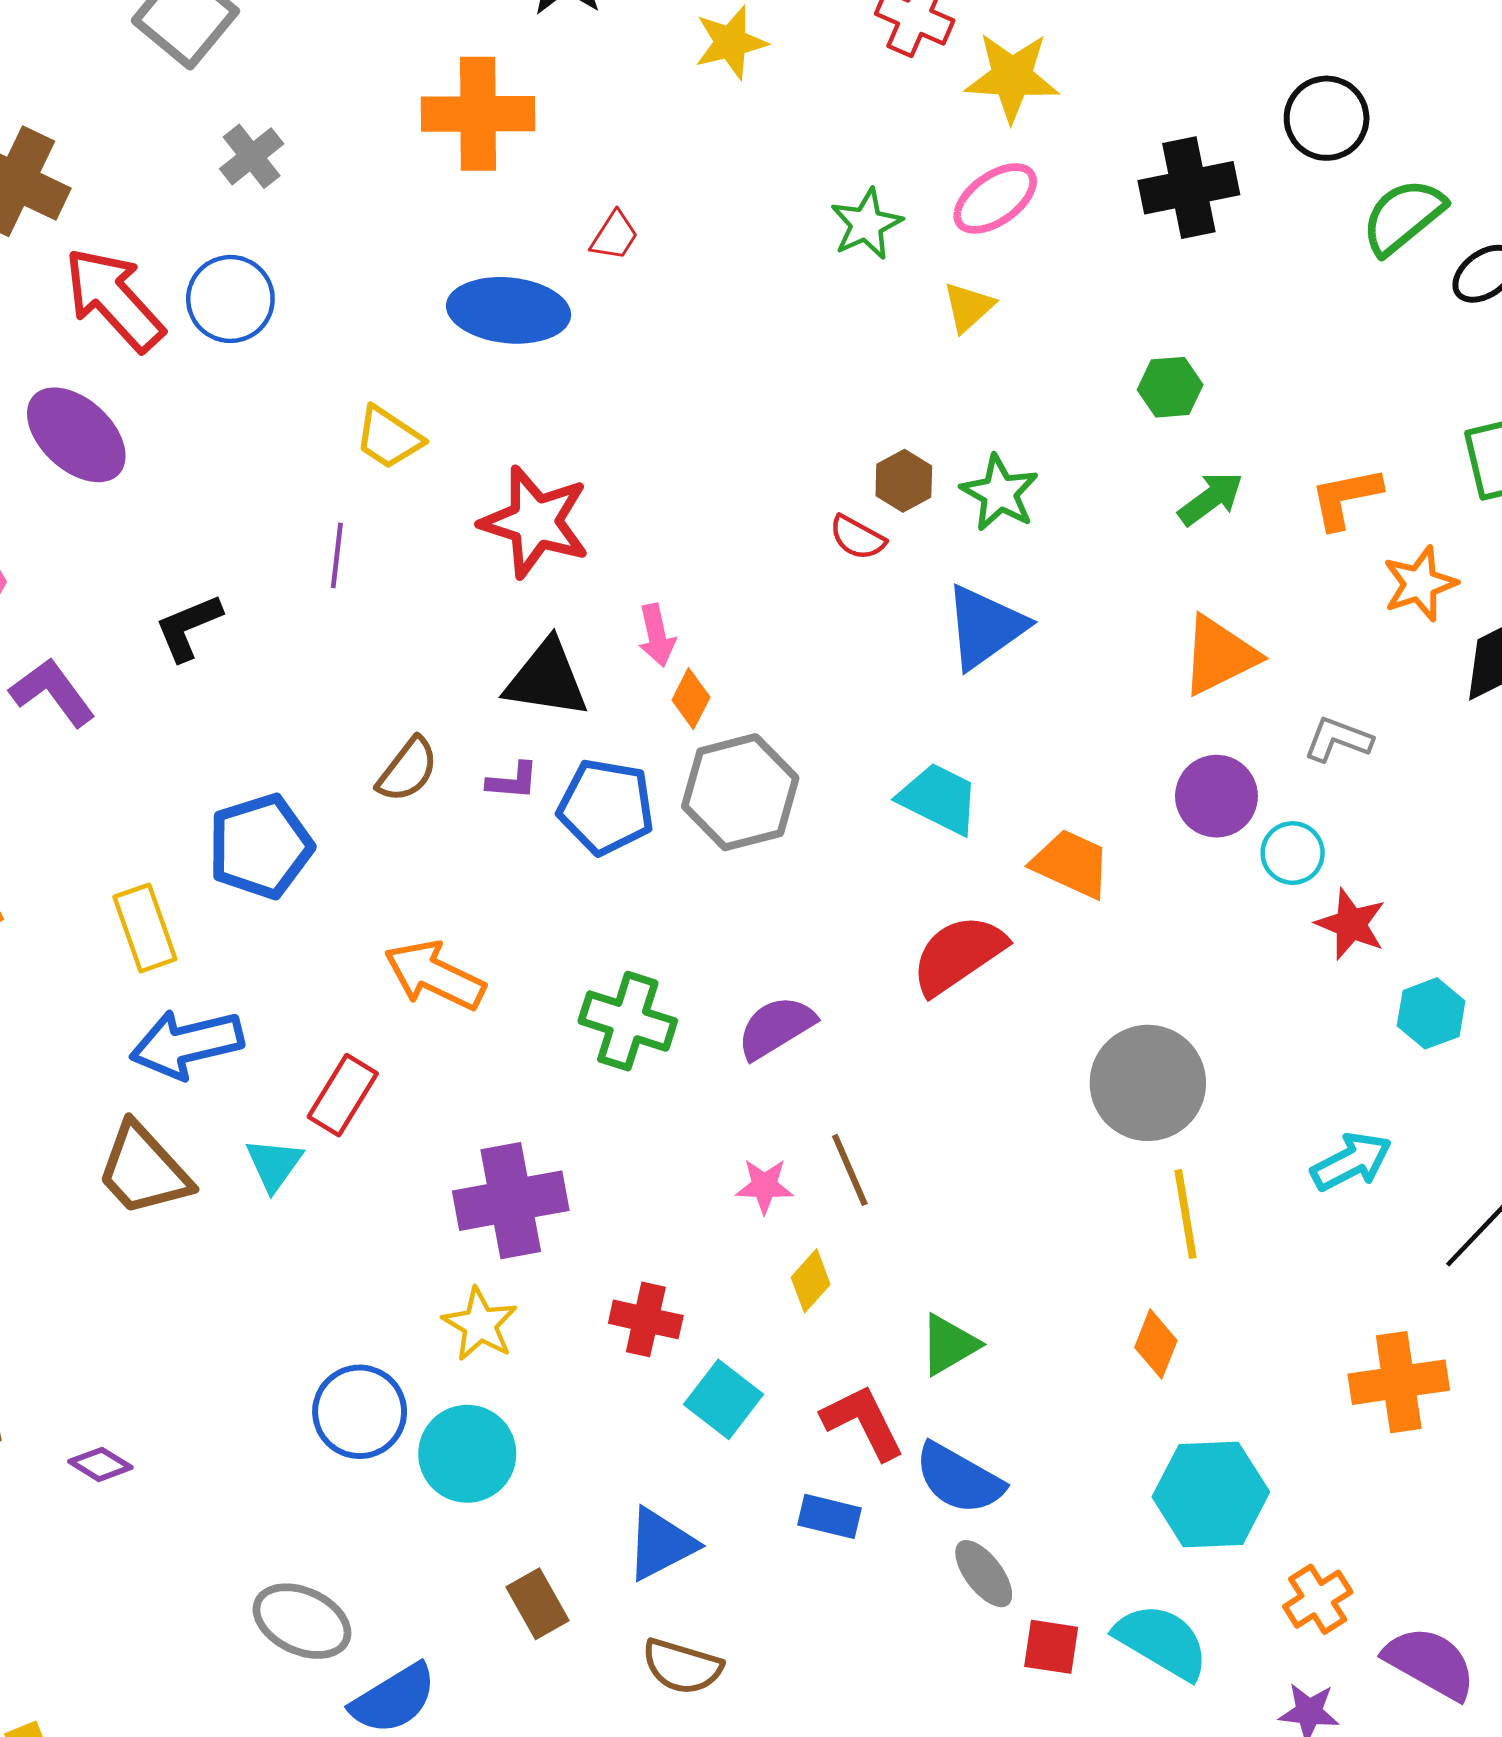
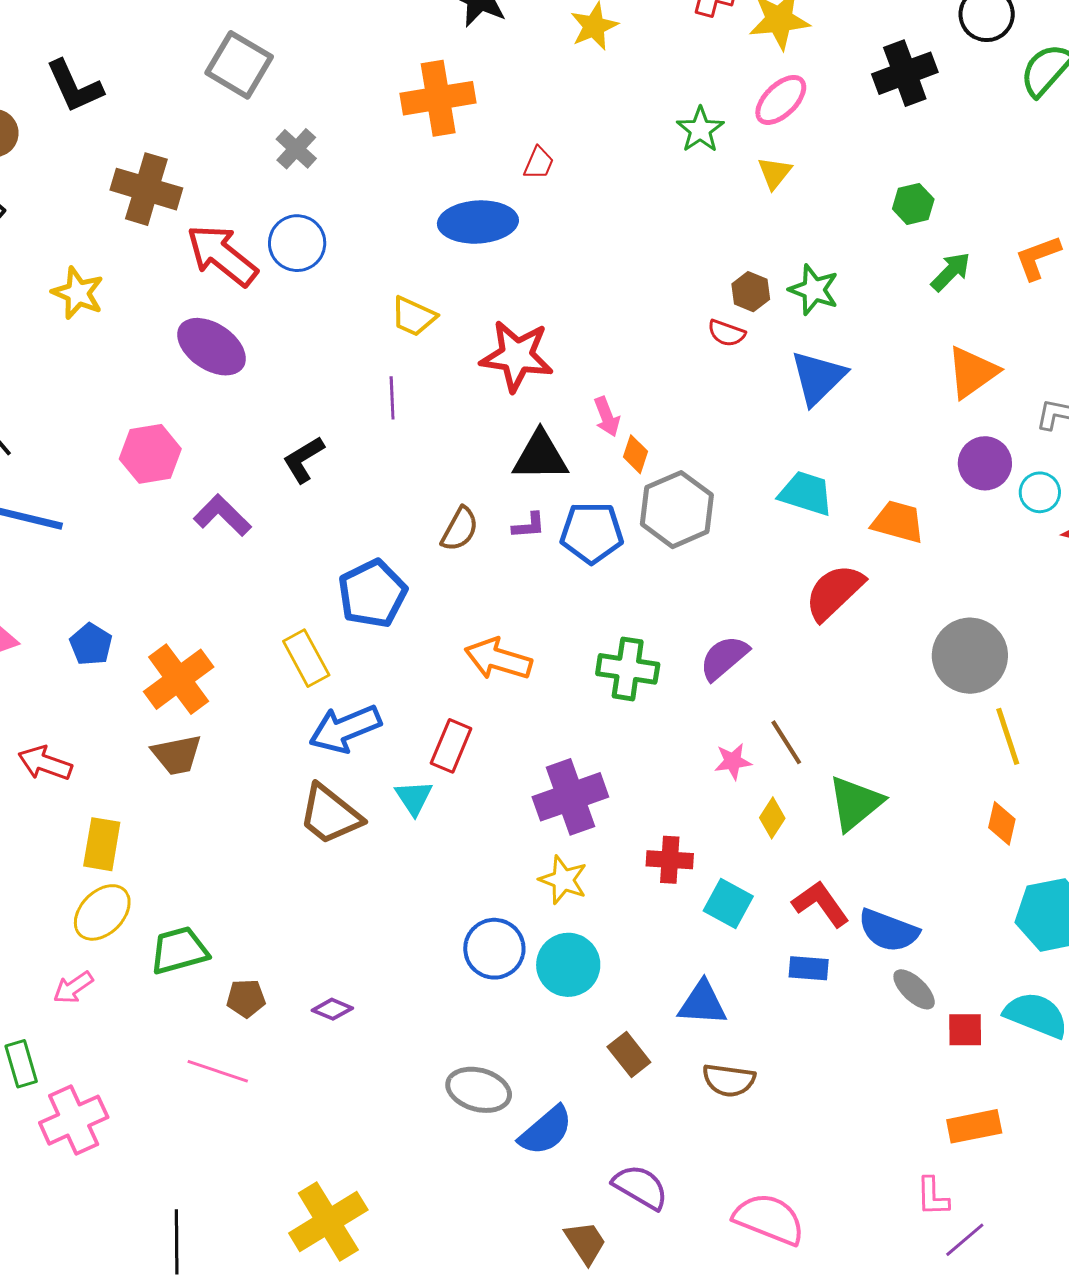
green triangle: (949, 1345) -> (855, 803), moved, size x1.4
blue triangle: (661, 1544) -> (702, 1003), turned 40

